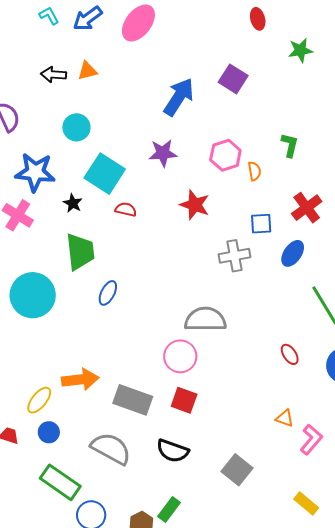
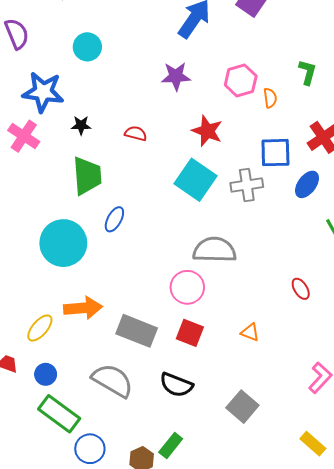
cyan square: (105, 174) -> (195, 180), moved
black star: (73, 203) -> (81, 125), turned -30
blue square: (261, 224) -> (275, 153), size x1.4
cyan circle: (33, 295) -> (63, 243), moved
orange triangle: (285, 418) -> (250, 332), moved
blue circle: (49, 432) -> (46, 374), moved

